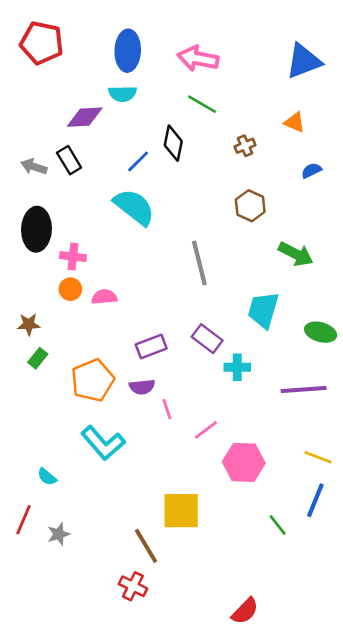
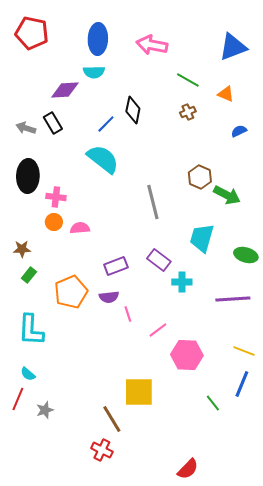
green line: (202, 104) -> (188, 80), moved
brown hexagon: (250, 206) -> (200, 177), moved
cyan L-shape: (103, 443) -> (31, 330), moved, turned 44
cyan semicircle: (47, 477) -> (28, 374), moved

